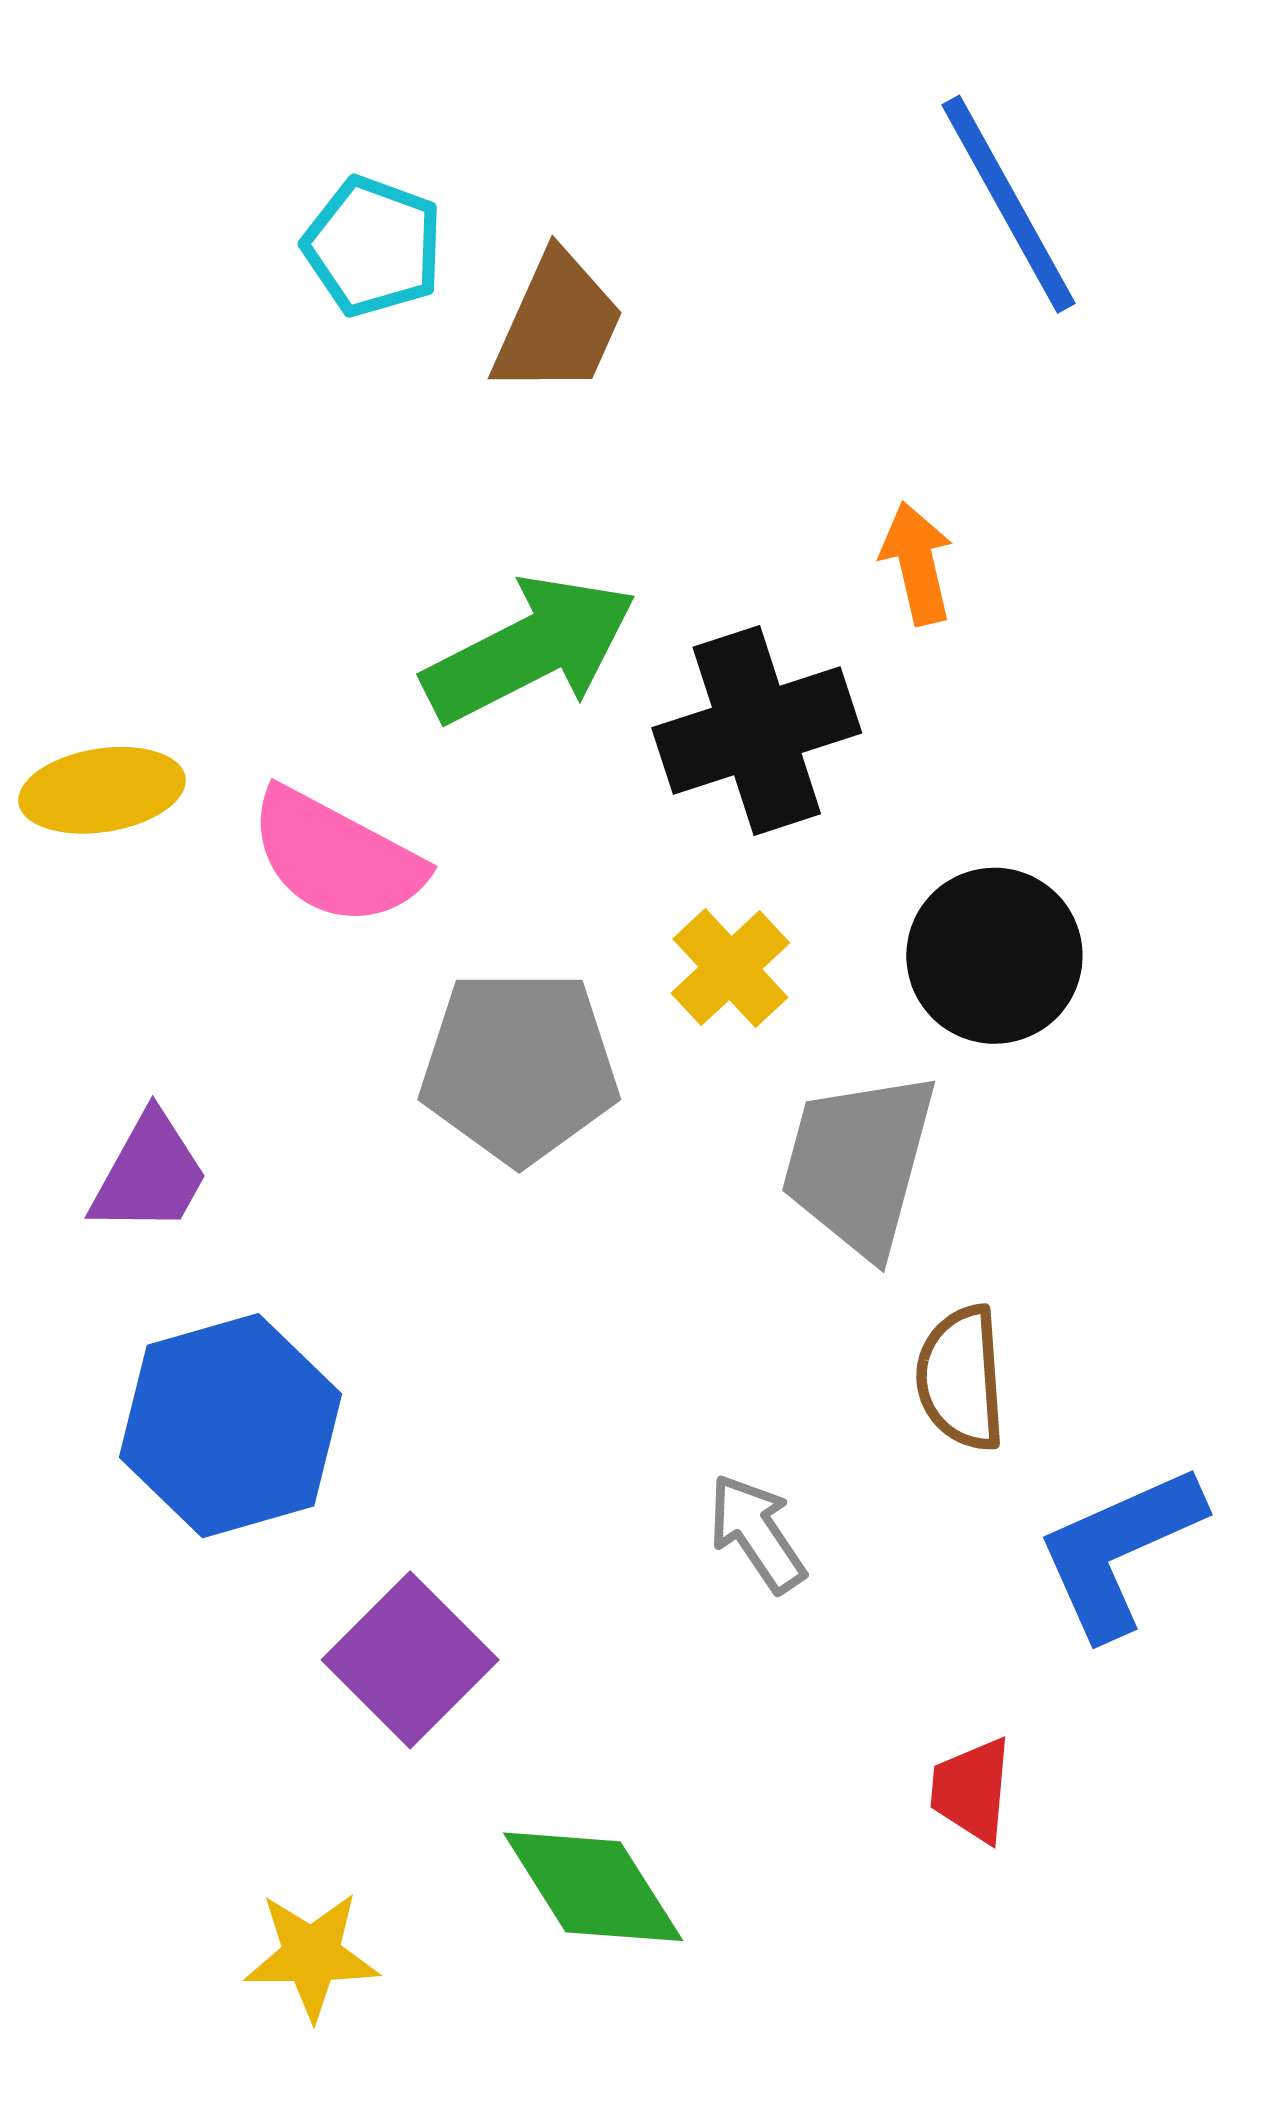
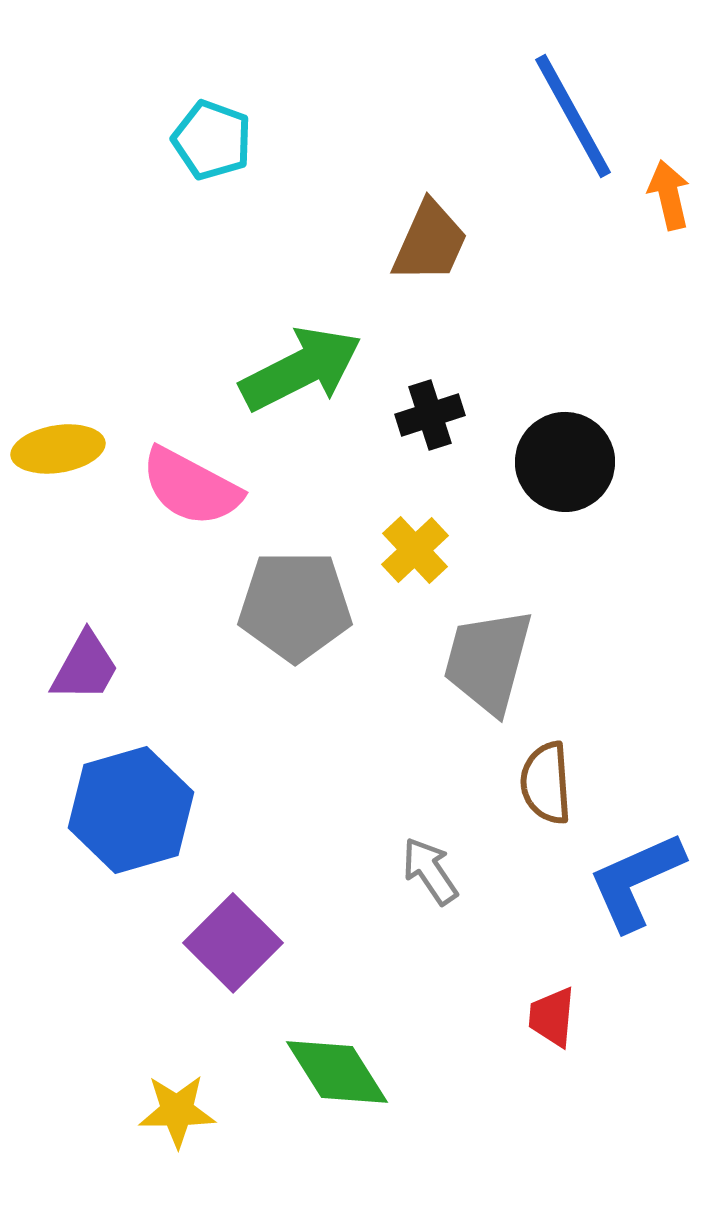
brown trapezoid: (558, 324) -> (430, 242), moved
orange arrow: (917, 563) -> (669, 195), moved
black cross: (757, 730) -> (430, 415), size x0.6
black circle: (994, 956) -> (565, 462), moved

